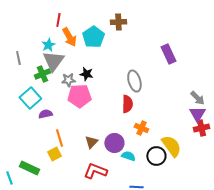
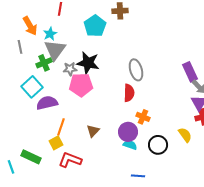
orange arrow: (69, 37) -> (30, 26), moved
purple rectangle: (168, 54) -> (190, 72), moved
black star: (86, 74) -> (88, 63), size x1.6
purple semicircle: (45, 114) -> (47, 103), size x1.5
orange line: (59, 138) -> (61, 127), turned 36
purple circle: (114, 143) -> (128, 132), moved
yellow semicircle: (171, 146) -> (185, 135), moved, size x0.7
red L-shape: (95, 171) -> (70, 160), moved

